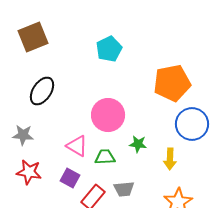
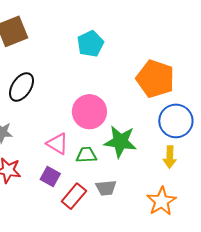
orange pentagon: (172, 83) -> (155, 79), turned 30
green star: (138, 144) -> (120, 142), size x1.8
yellow arrow: (170, 159) -> (170, 157), moved

